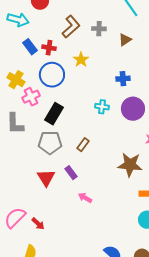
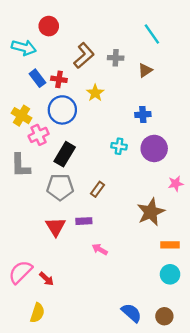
brown star: (130, 165) -> (151, 212), turned -30
purple rectangle: (71, 173) -> (84, 221), turned -56

